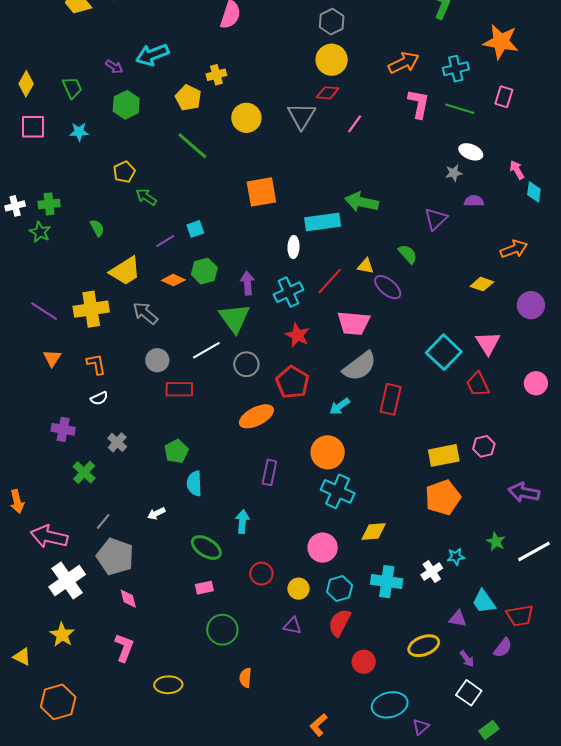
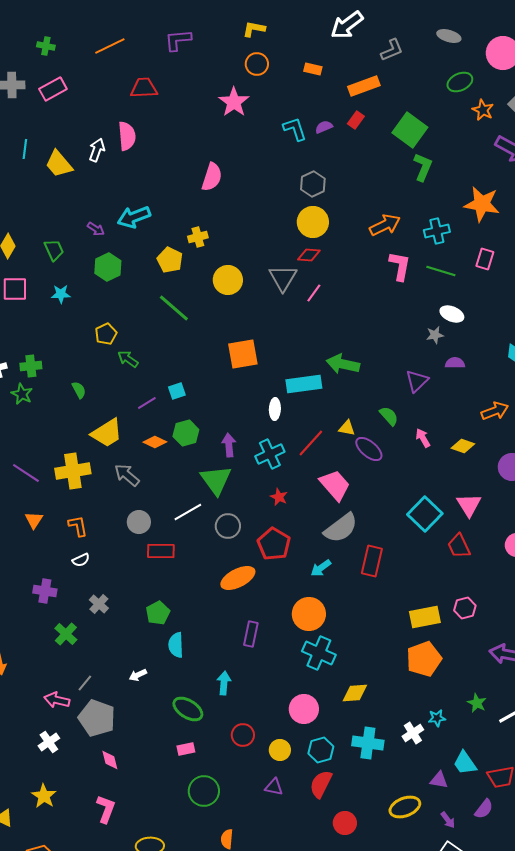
pink line: (355, 124) -> (314, 293), moved
pink arrow: (517, 170) -> (423, 438), moved
pink trapezoid: (354, 323) -> (335, 485), turned -136
red star: (298, 335) -> (279, 497), size x0.7
pink arrow: (49, 537) -> (57, 700), moved, size x0.7
white cross: (67, 581) -> (49, 742), size x0.6

